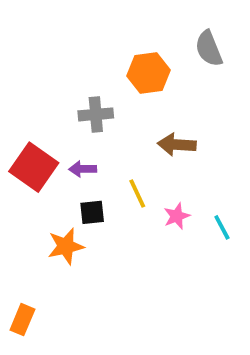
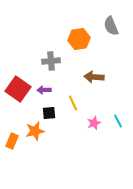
pink star: (177, 216) -> (94, 123), moved
orange rectangle: (22, 320) -> (12, 141), moved

